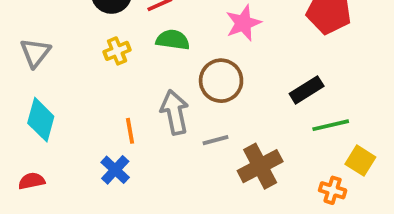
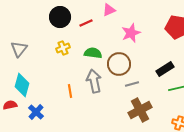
green semicircle: (173, 40) -> (93, 53), moved
gray line: (215, 140) -> (132, 84), moved
blue cross: (115, 170) -> (36, 112), moved
red semicircle: (32, 181) -> (10, 105), moved

